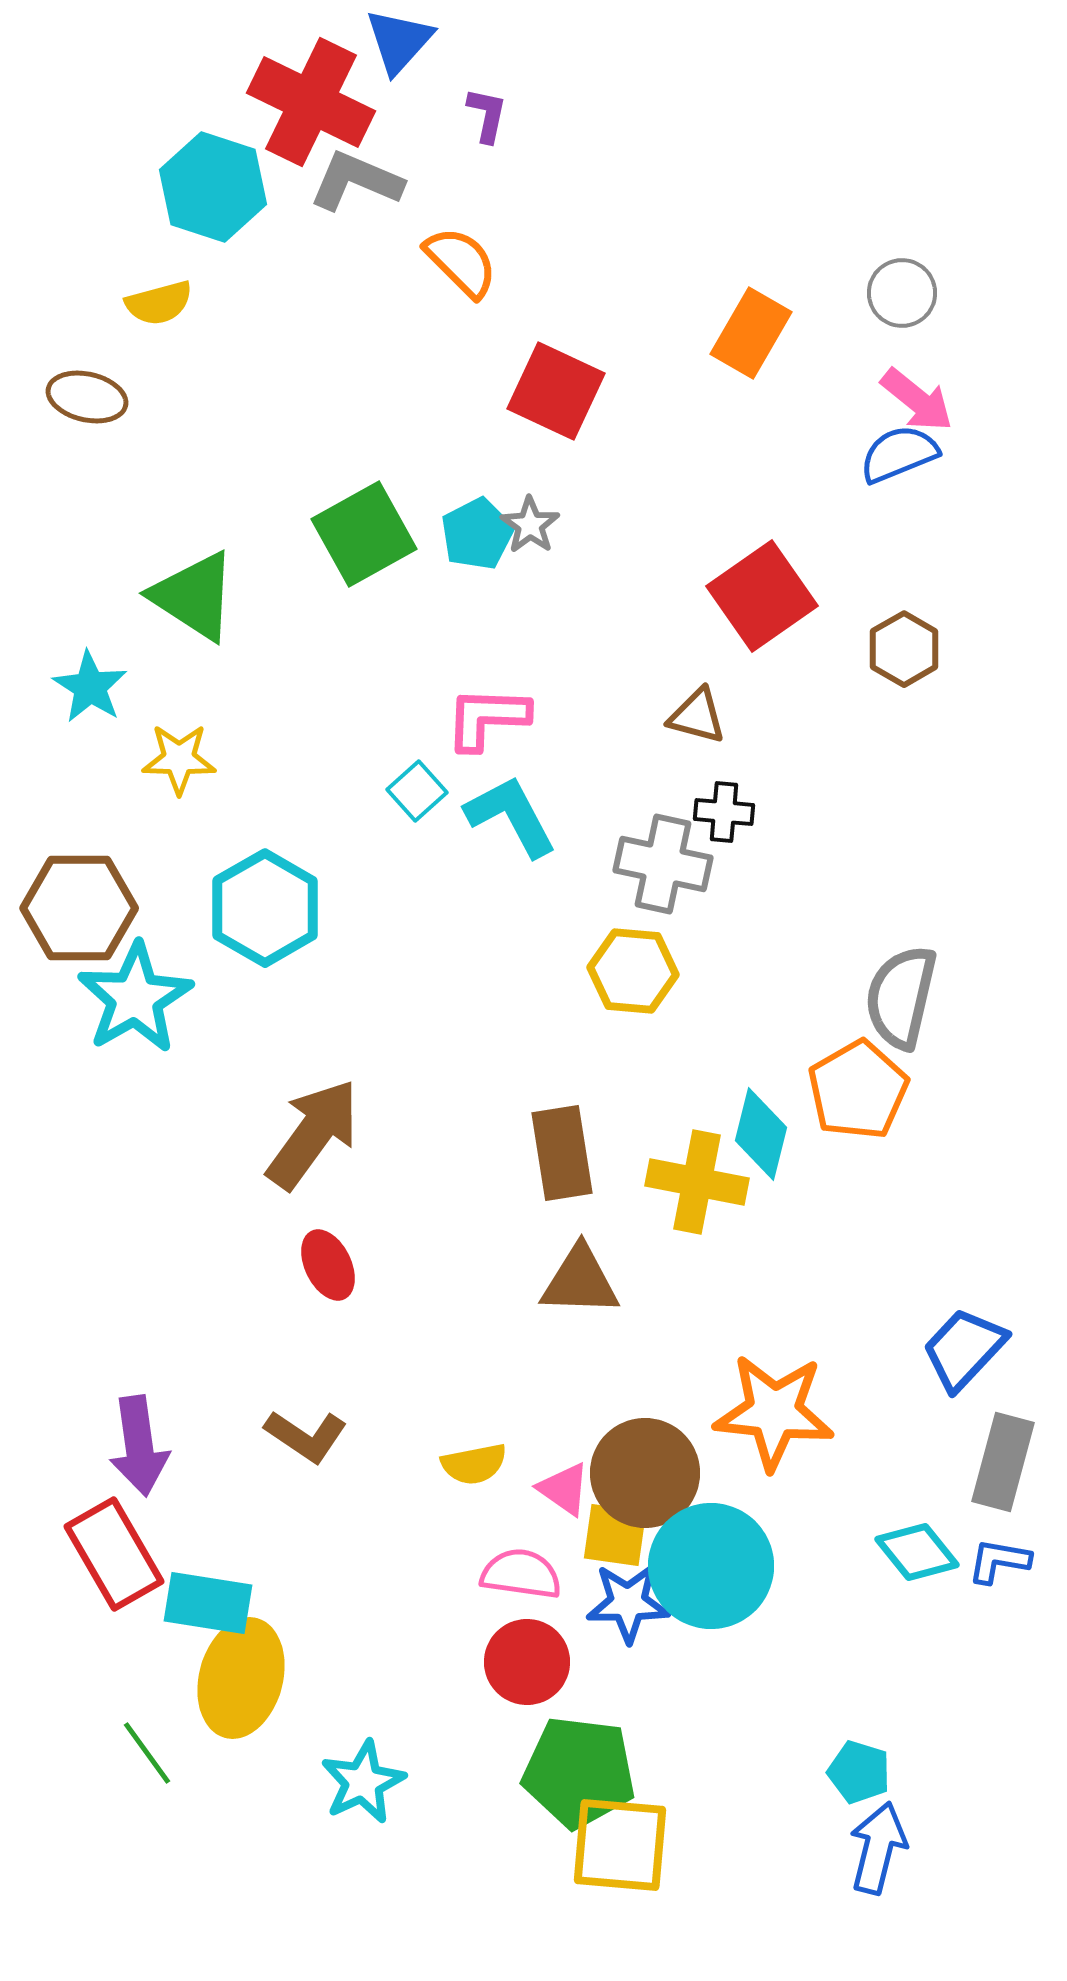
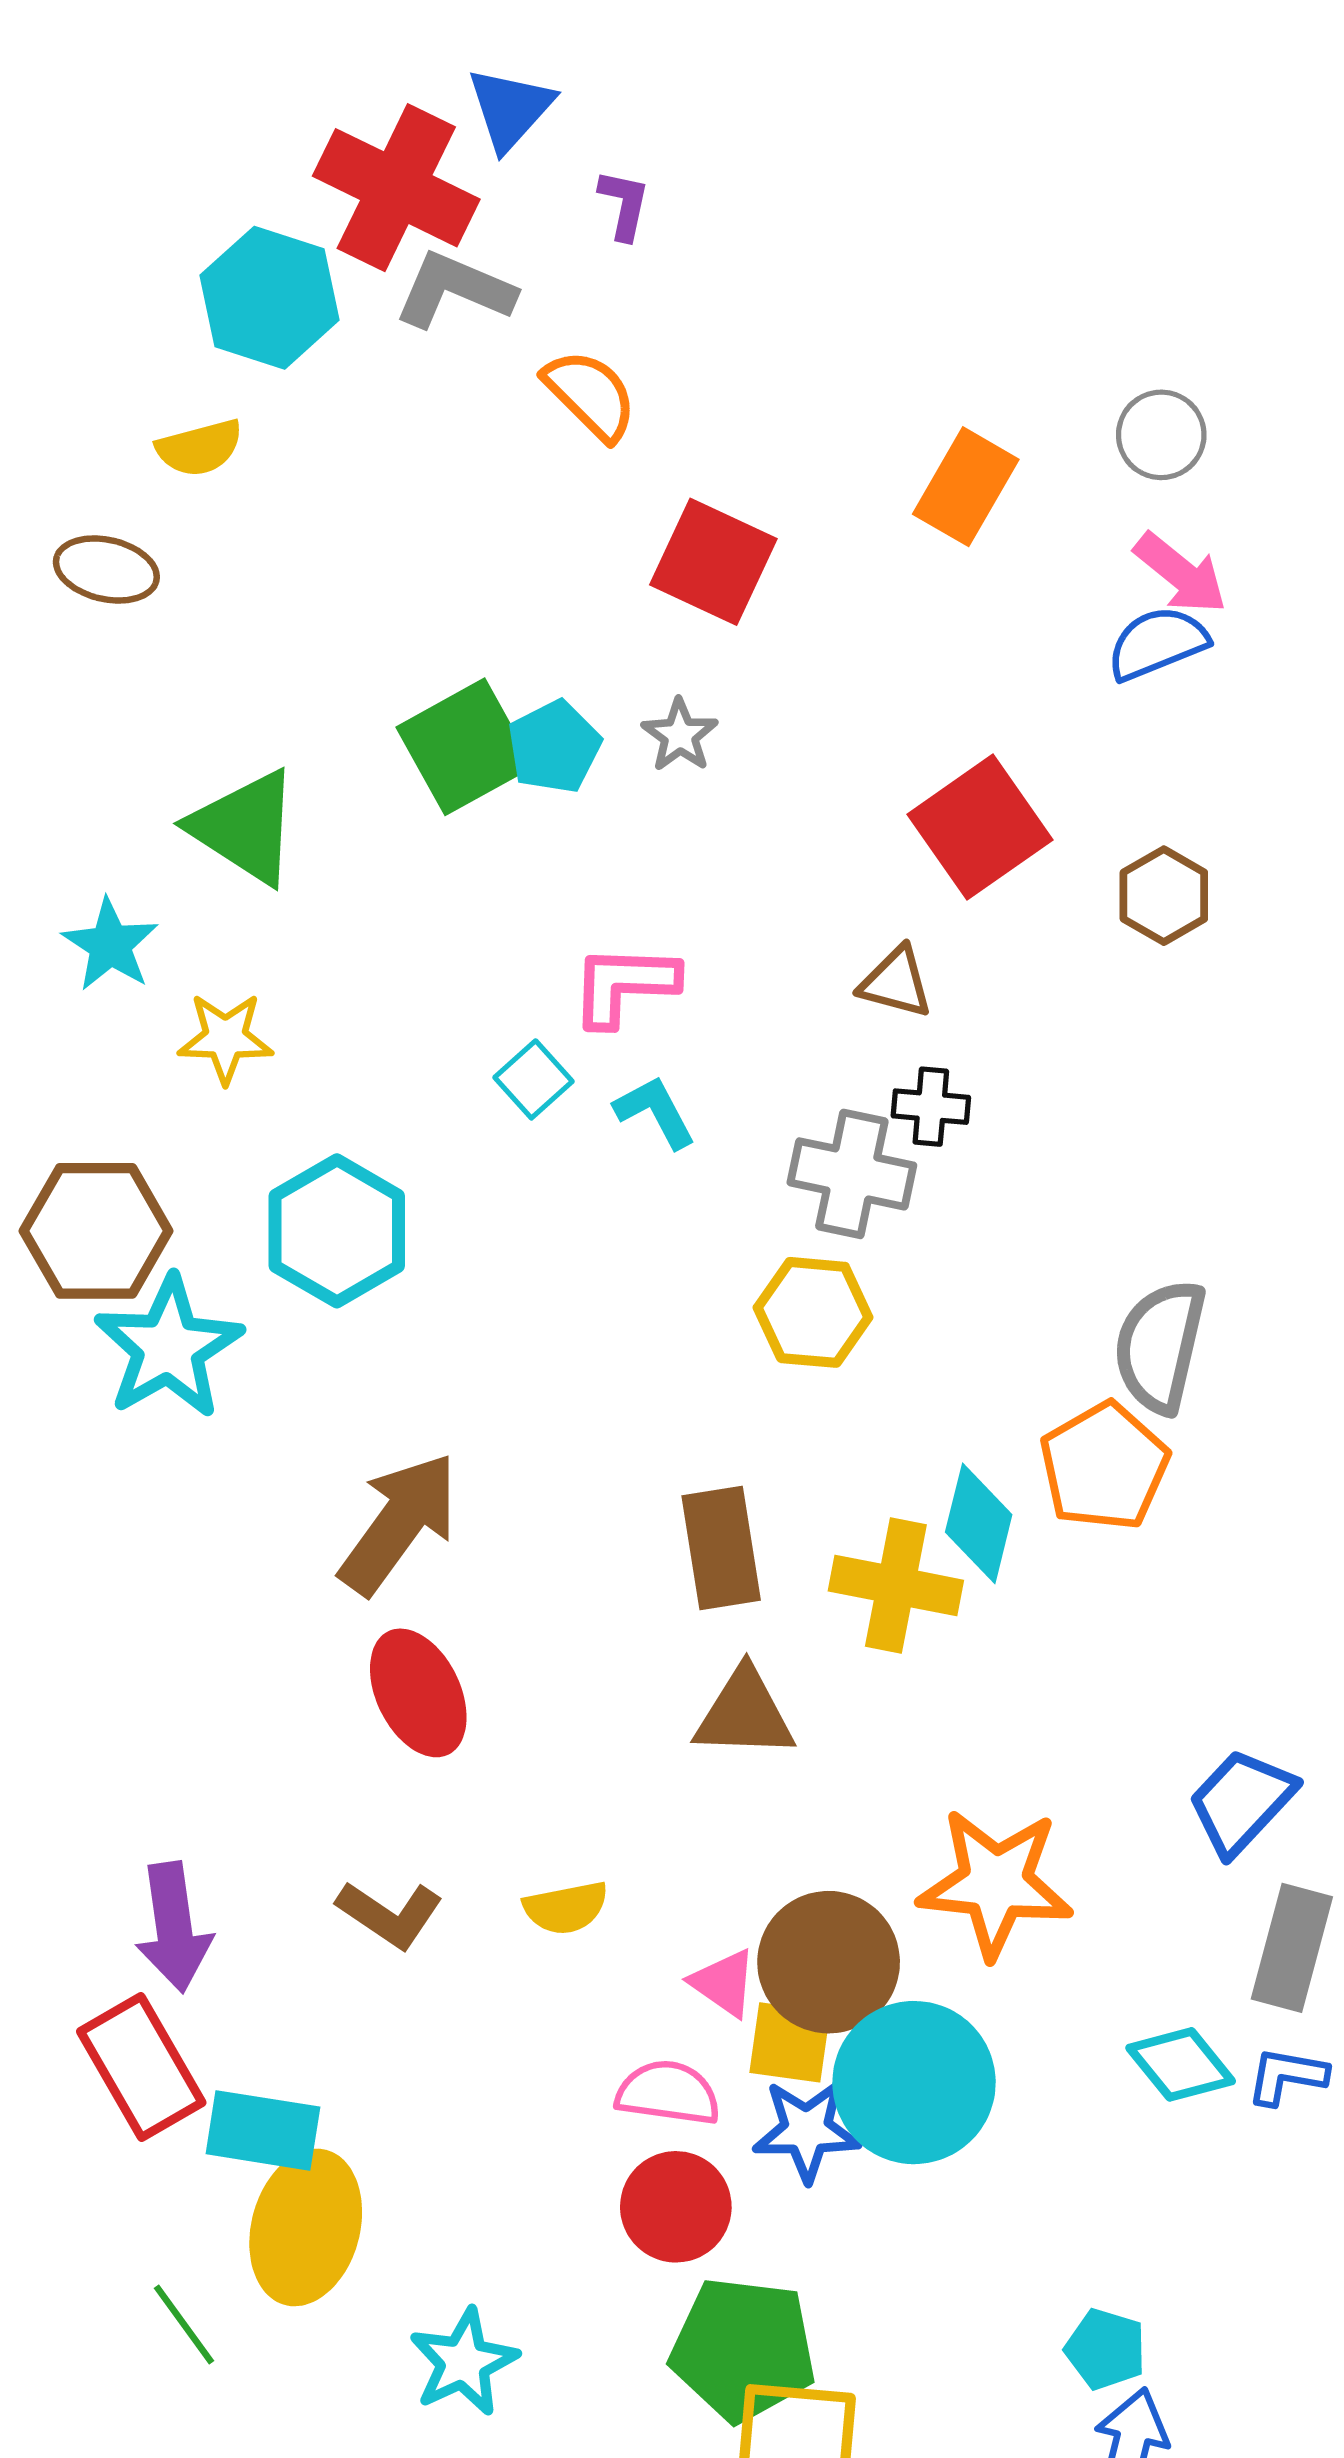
cyan pentagon: (477, 534) -> (554, 747), moved
cyan L-shape: (511, 816) -> (655, 1112), size x0.7
red ellipse: (328, 1265) -> (418, 1693), size x1.4
yellow semicircle: (474, 1464) -> (566, 1908), moved

